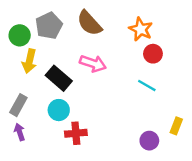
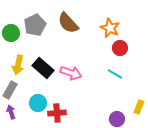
yellow arrow: (29, 61) -> (18, 65), moved
pink arrow: (93, 64) -> (71, 73), moved
cyan circle: (59, 110) -> (38, 103), moved

